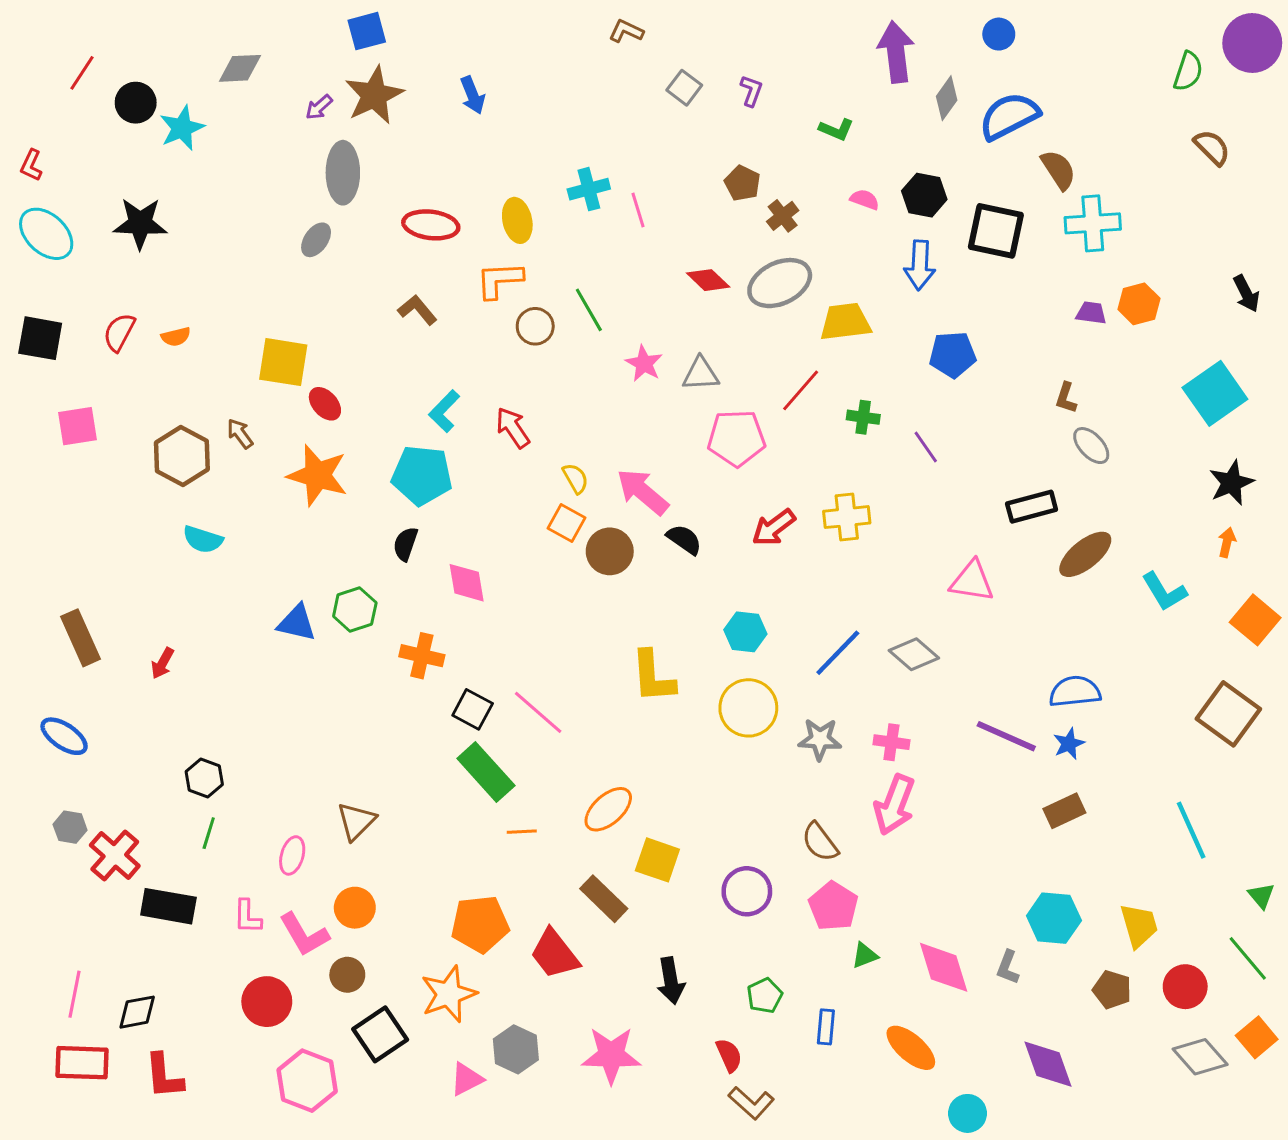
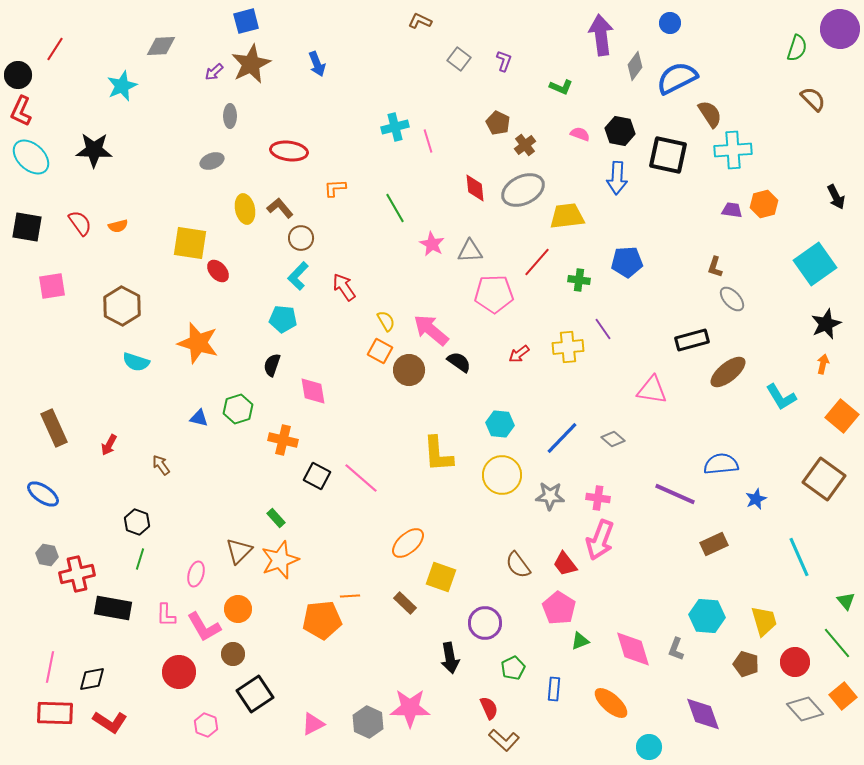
black circle: (136, 103) -> (18, 75), moved
red L-shape: (31, 165) -> (21, 111), size x1.4
gray ellipse: (343, 173) -> (230, 116), size x0.6
yellow ellipse: (517, 220) -> (245, 209), moved
gray ellipse: (316, 240) -> (212, 161), turned 35
orange L-shape: (499, 280) -> (335, 188), size x0.7
red diamond: (708, 280) -> (475, 188), turned 40
brown circle: (535, 326) -> (301, 238), moved
red semicircle: (119, 332) -> (80, 223), turned 116
blue pentagon: (953, 355) -> (627, 262), moved
brown arrow: (240, 434) -> (161, 465), moved
purple line: (926, 447) -> (603, 329), moved
orange star: (318, 475) -> (198, 343), moved
cyan pentagon: (422, 475) -> (283, 319), size x0.7
red arrow: (774, 528) -> (519, 354), size x0.7
blue triangle: (297, 623) -> (199, 418), size x0.7
gray diamond: (914, 654) -> (613, 439), size x0.7
blue star: (1069, 744) -> (756, 499), moved
green rectangle: (486, 772) -> (276, 518), moved, size x0.5
orange line: (522, 832) -> (350, 596), moved
brown semicircle: (820, 842) -> (518, 565), moved
red cross: (115, 855) -> (77, 574), turned 36
purple circle: (747, 891) -> (485, 623), moved
brown rectangle: (604, 899) -> (405, 603), size x0.7
red trapezoid: (555, 954) -> (565, 564), moved, size x0.7
orange star: (449, 994) -> (280, 560), moved
gray hexagon: (516, 1049) -> (368, 722), moved
red L-shape: (164, 1076) -> (110, 722), turned -52
pink hexagon: (307, 1081) -> (206, 725), size x0.6

